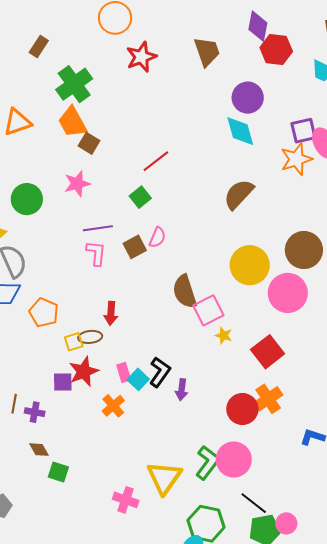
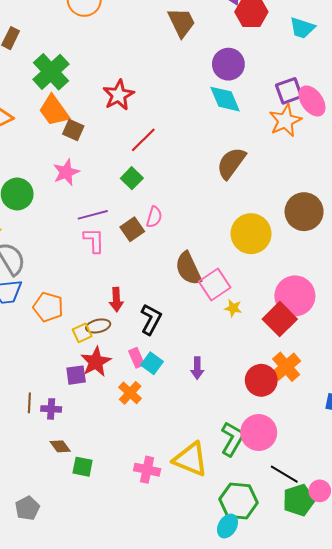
red star: (141, 57) -> (119, 95), moved
pink circle: (288, 293) -> (295, 296), moved
black L-shape: (160, 372) -> (151, 319), moved
yellow triangle: (164, 478) -> (191, 459), turned -36
pink cross: (126, 500) -> (147, 470), moved

